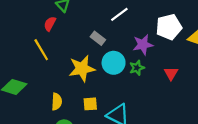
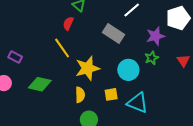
gray rectangle: (98, 38) -> (114, 33), size x1.5
cyan circle: (114, 63) -> (128, 70), moved
yellow star: (82, 69) -> (87, 68), moved

